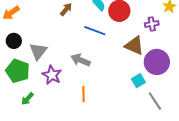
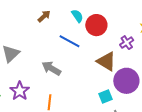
purple cross: (152, 24) -> (127, 43), turned -32
purple star: (52, 75) -> (20, 91), moved

